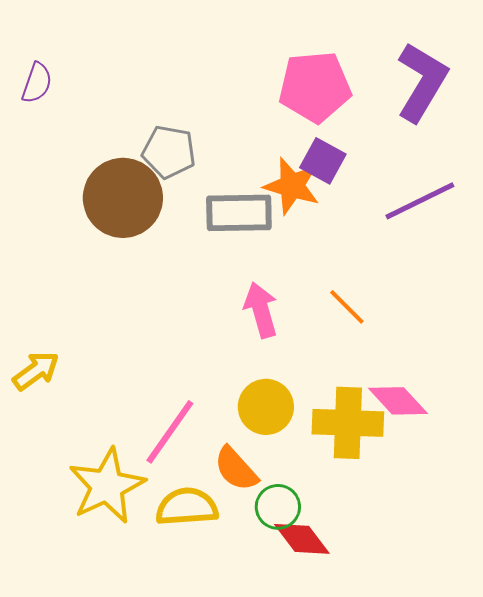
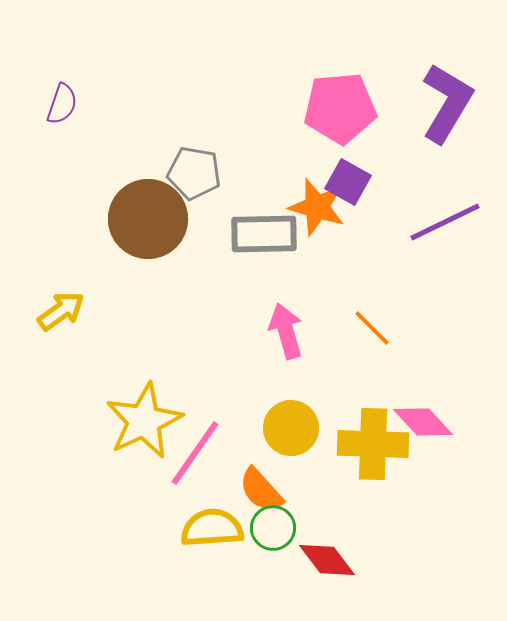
yellow arrow: (36, 371) -> (61, 311), moved
yellow star: (107, 486) -> (144, 421), moved
green circle: (278, 507) -> (273, 528), moved

